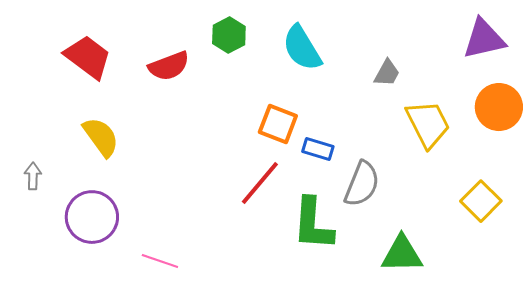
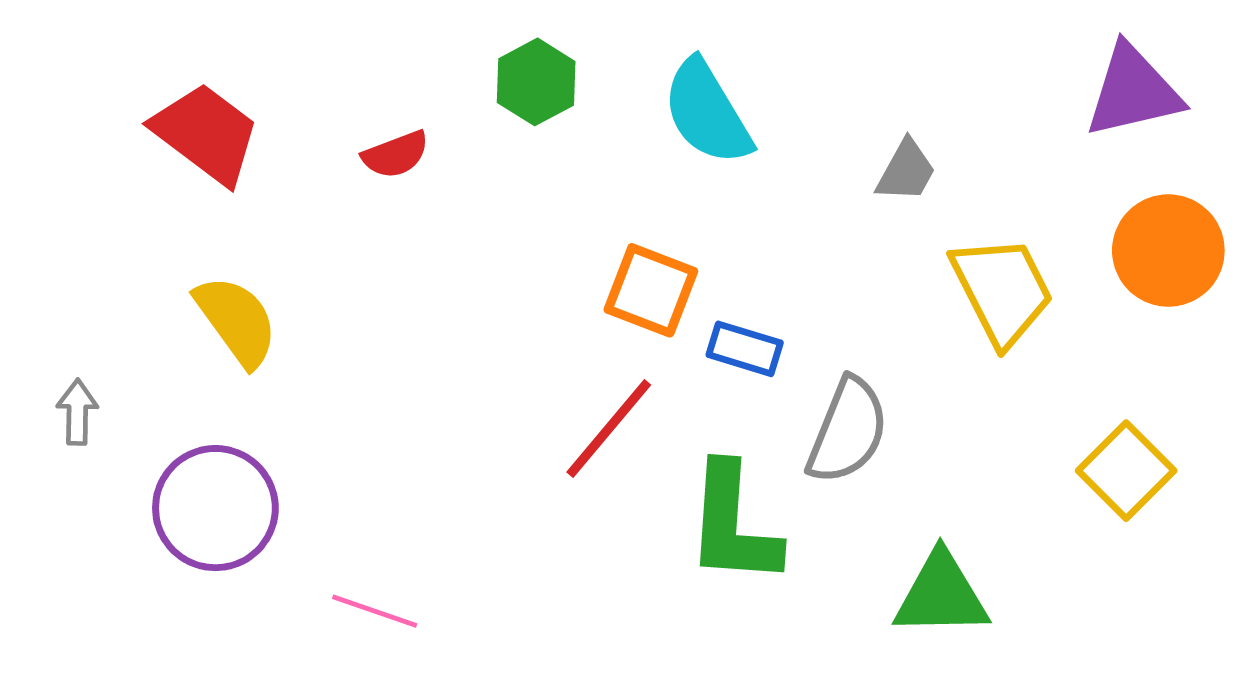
red semicircle: (169, 66) -> (396, 155), size x0.7

